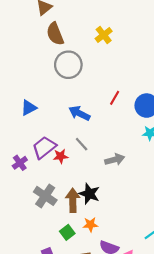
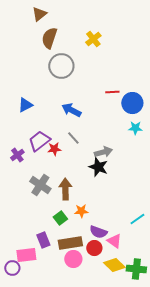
brown semicircle: (55, 34) -> (49, 38), turned 40
red line: (115, 98) -> (112, 92), moved, turned 56
black star: (89, 194) -> (98, 167), moved

